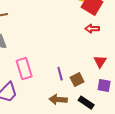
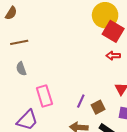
purple line: (60, 74) -> (81, 101), turned 40

